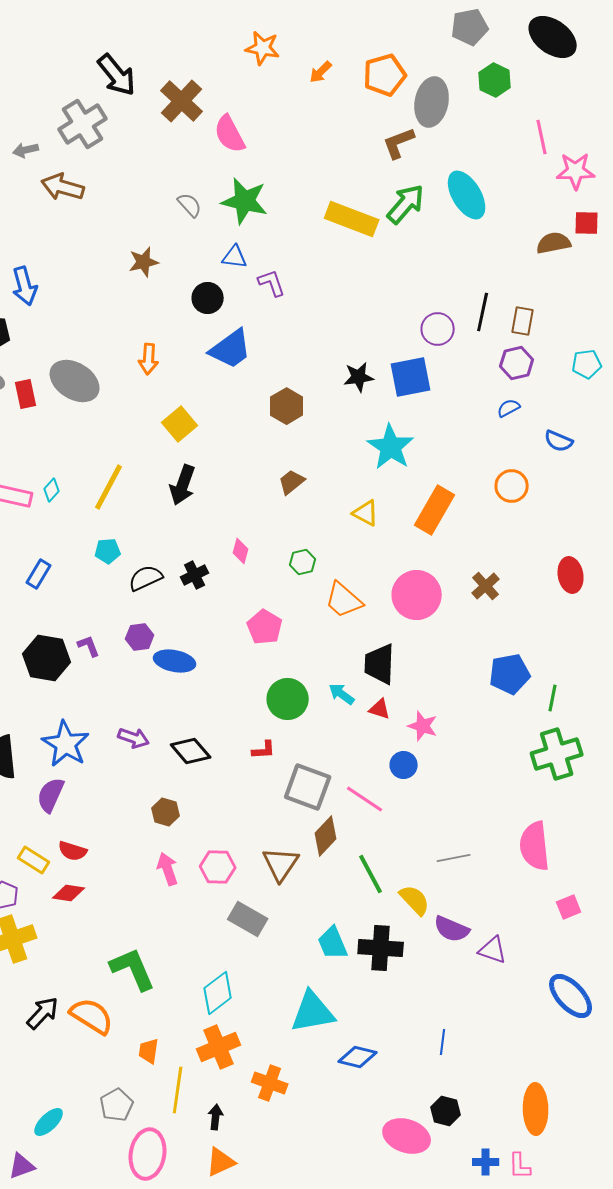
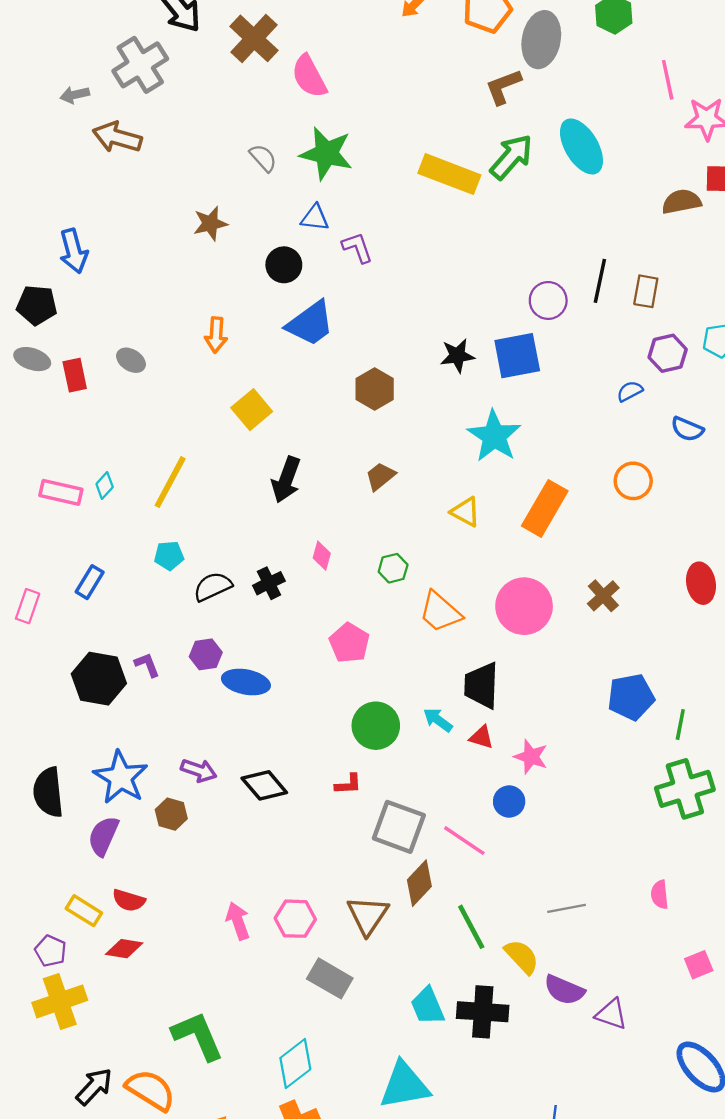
purple hexagon: (517, 363) -> (668, 353), moved
gray ellipse: (75, 381) -> (131, 360), size x0.5
black arrow: (183, 485) -> (286, 480), moved
brown hexagon: (166, 812) -> (171, 814), moved
pink semicircle: (535, 846) -> (660, 895), size x0.5

